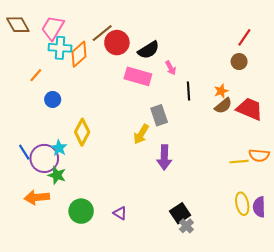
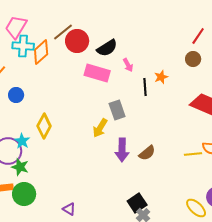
orange star: (221, 91) -> (161, 77), moved
brown semicircle: (223, 106) -> (147, 153), moved
yellow ellipse: (242, 204) -> (196, 208), moved, turned -35
green circle: (81, 211) -> (24, 194), moved
purple triangle: (120, 213) -> (69, 209), moved

